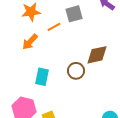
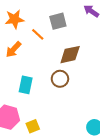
orange line: (54, 27) -> (38, 34), turned 72
brown diamond: (97, 55) -> (70, 55), moved

